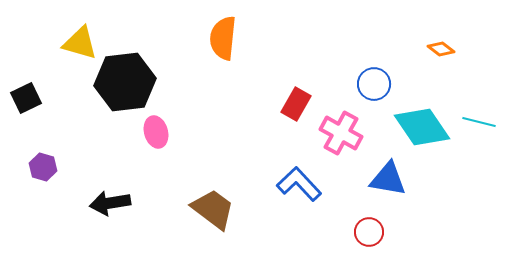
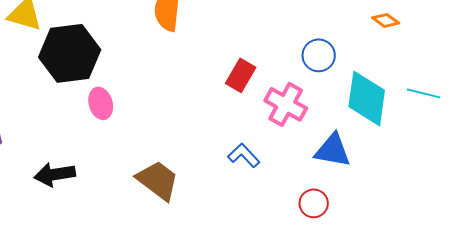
cyan diamond: (422, 127) -> (367, 98), turned 42
blue L-shape: (299, 184) -> (244, 155), size x0.7

